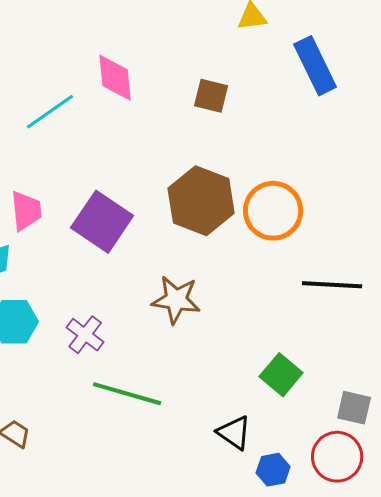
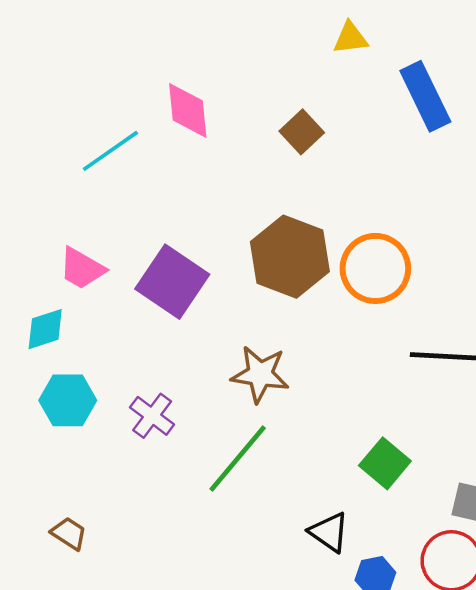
brown square: (211, 96) -> (302, 132), turned 33
pink trapezoid: (26, 211) -> (82, 268), turned 126
green line: (127, 394) -> (238, 459), moved, turned -66

